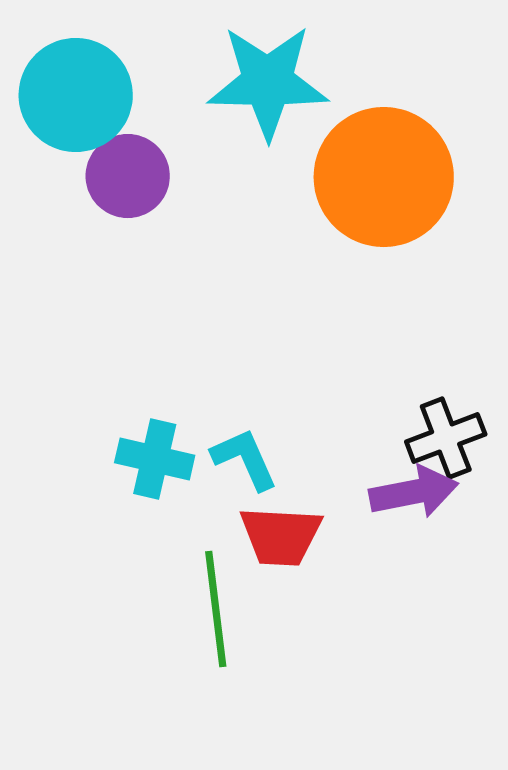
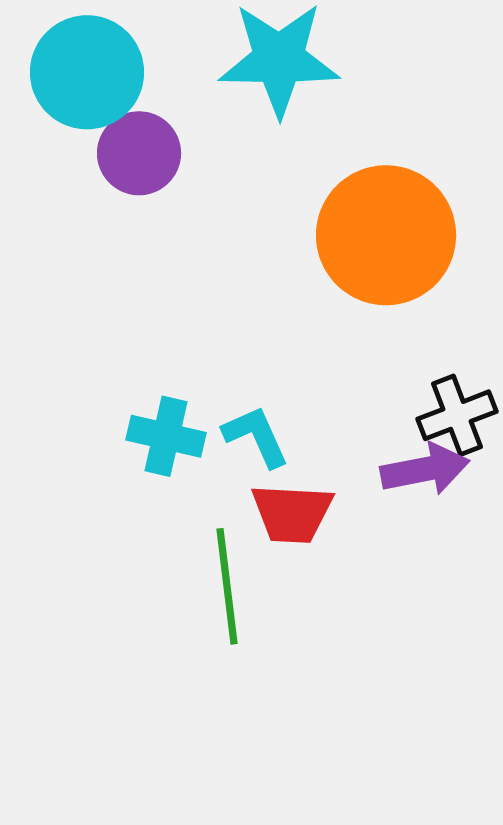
orange circle: (384, 177) -> (386, 235), moved

